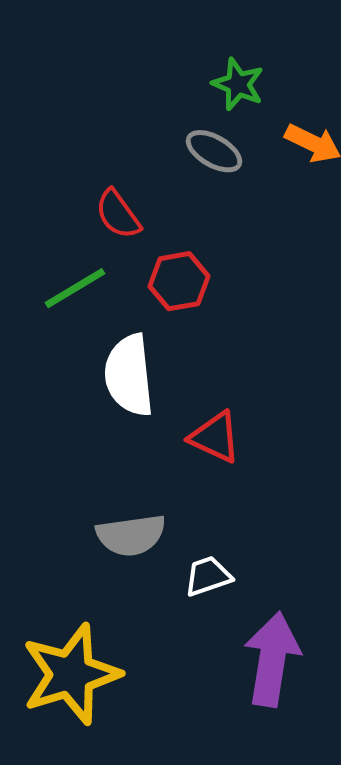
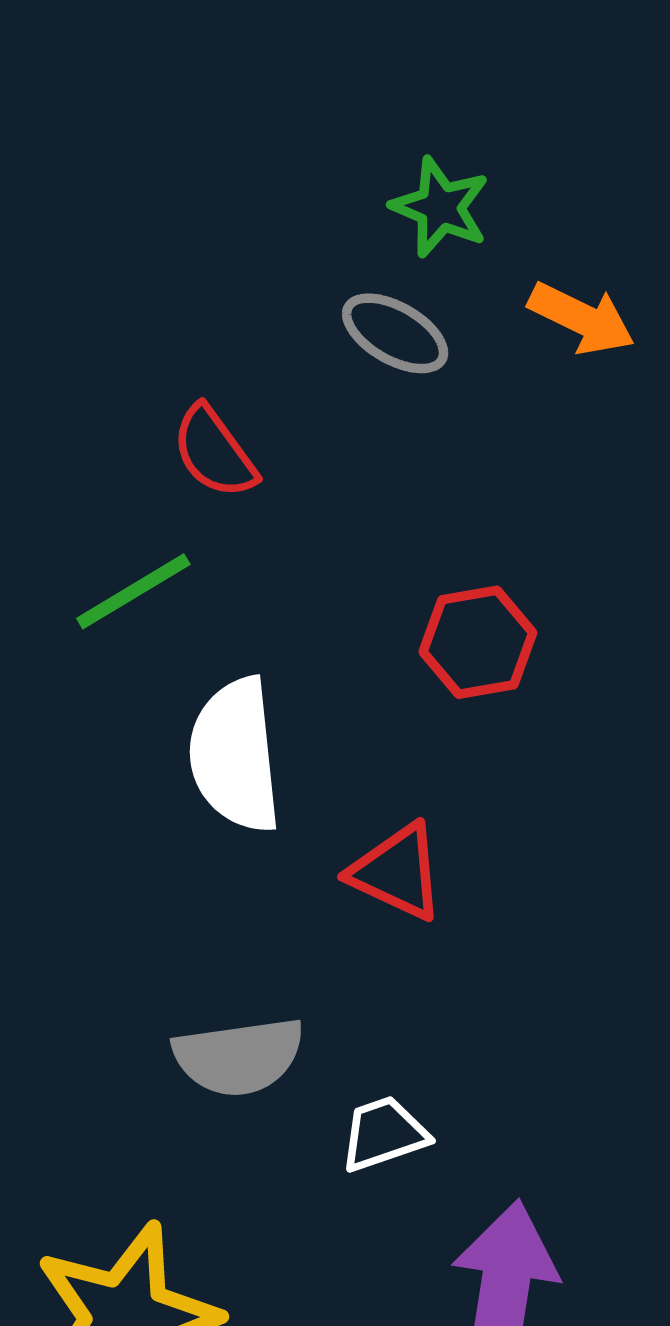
red hexagon: (179, 281) -> (478, 642), moved

